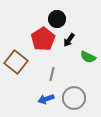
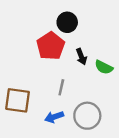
black arrow: (69, 40) -> (81, 57), moved, turned -56
brown square: (16, 62) -> (18, 100), moved, turned -30

